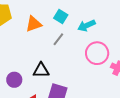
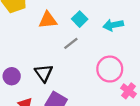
cyan arrow: (87, 25) -> (113, 25), moved
black triangle: (41, 70) -> (44, 73), turned 42

